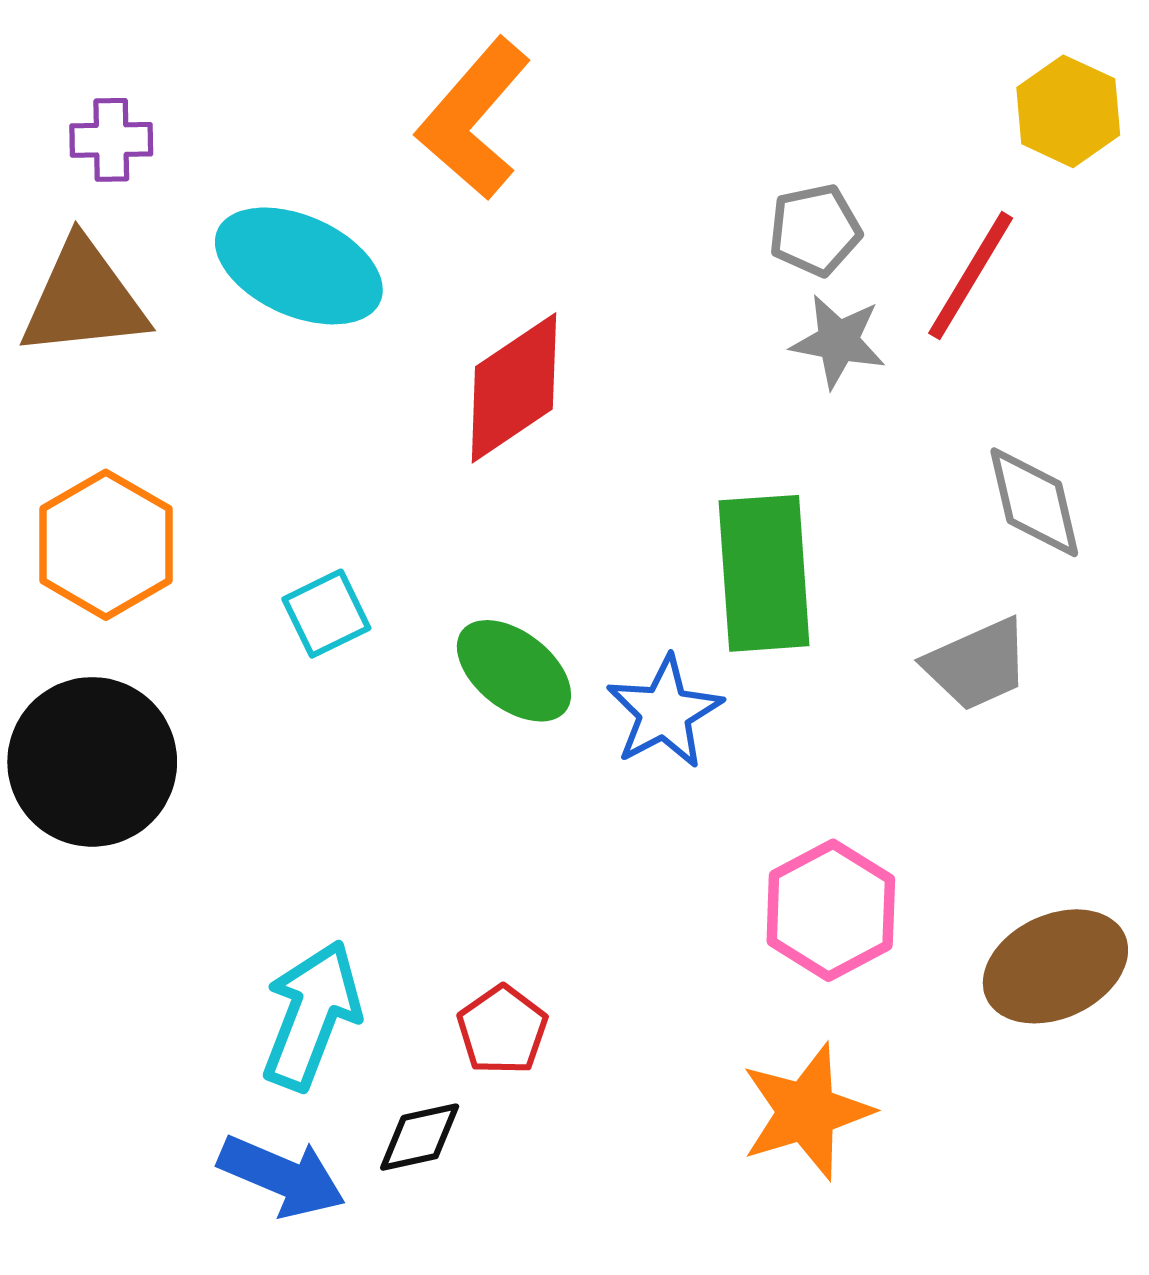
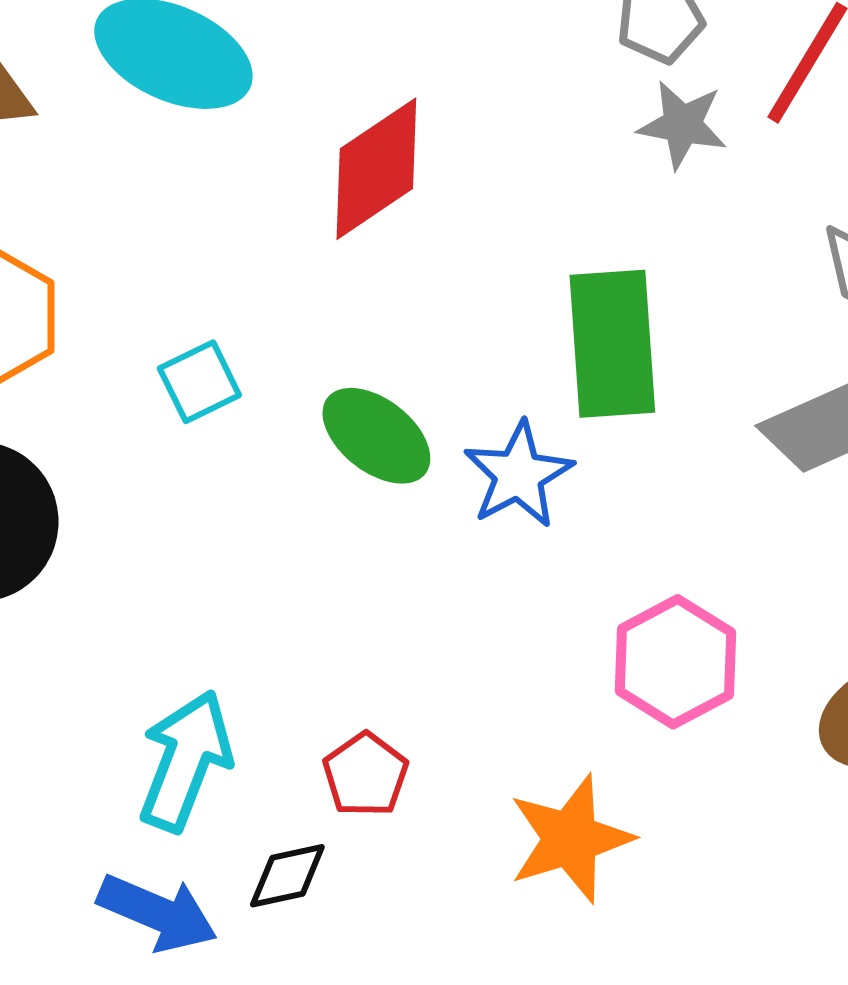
orange star: (806, 1112) -> (570, 839), moved

